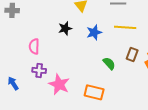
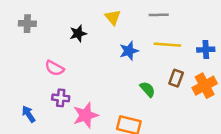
black star: (65, 28) -> (78, 33), moved
pink semicircle: (34, 46) -> (55, 68), turned -63
pink star: (59, 84) -> (86, 115), turned 30

